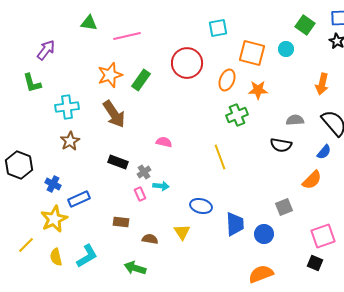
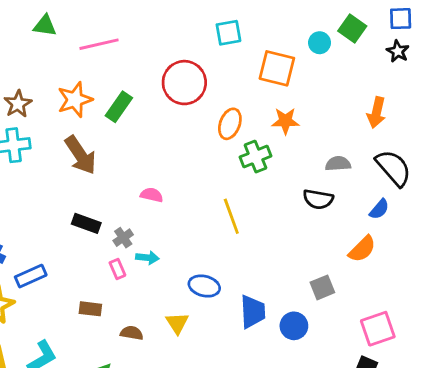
cyan circle: (286, 49) -> (320, 43), moved
orange ellipse: (227, 80) -> (230, 124), moved
brown star: (70, 141) -> (18, 104), moved

